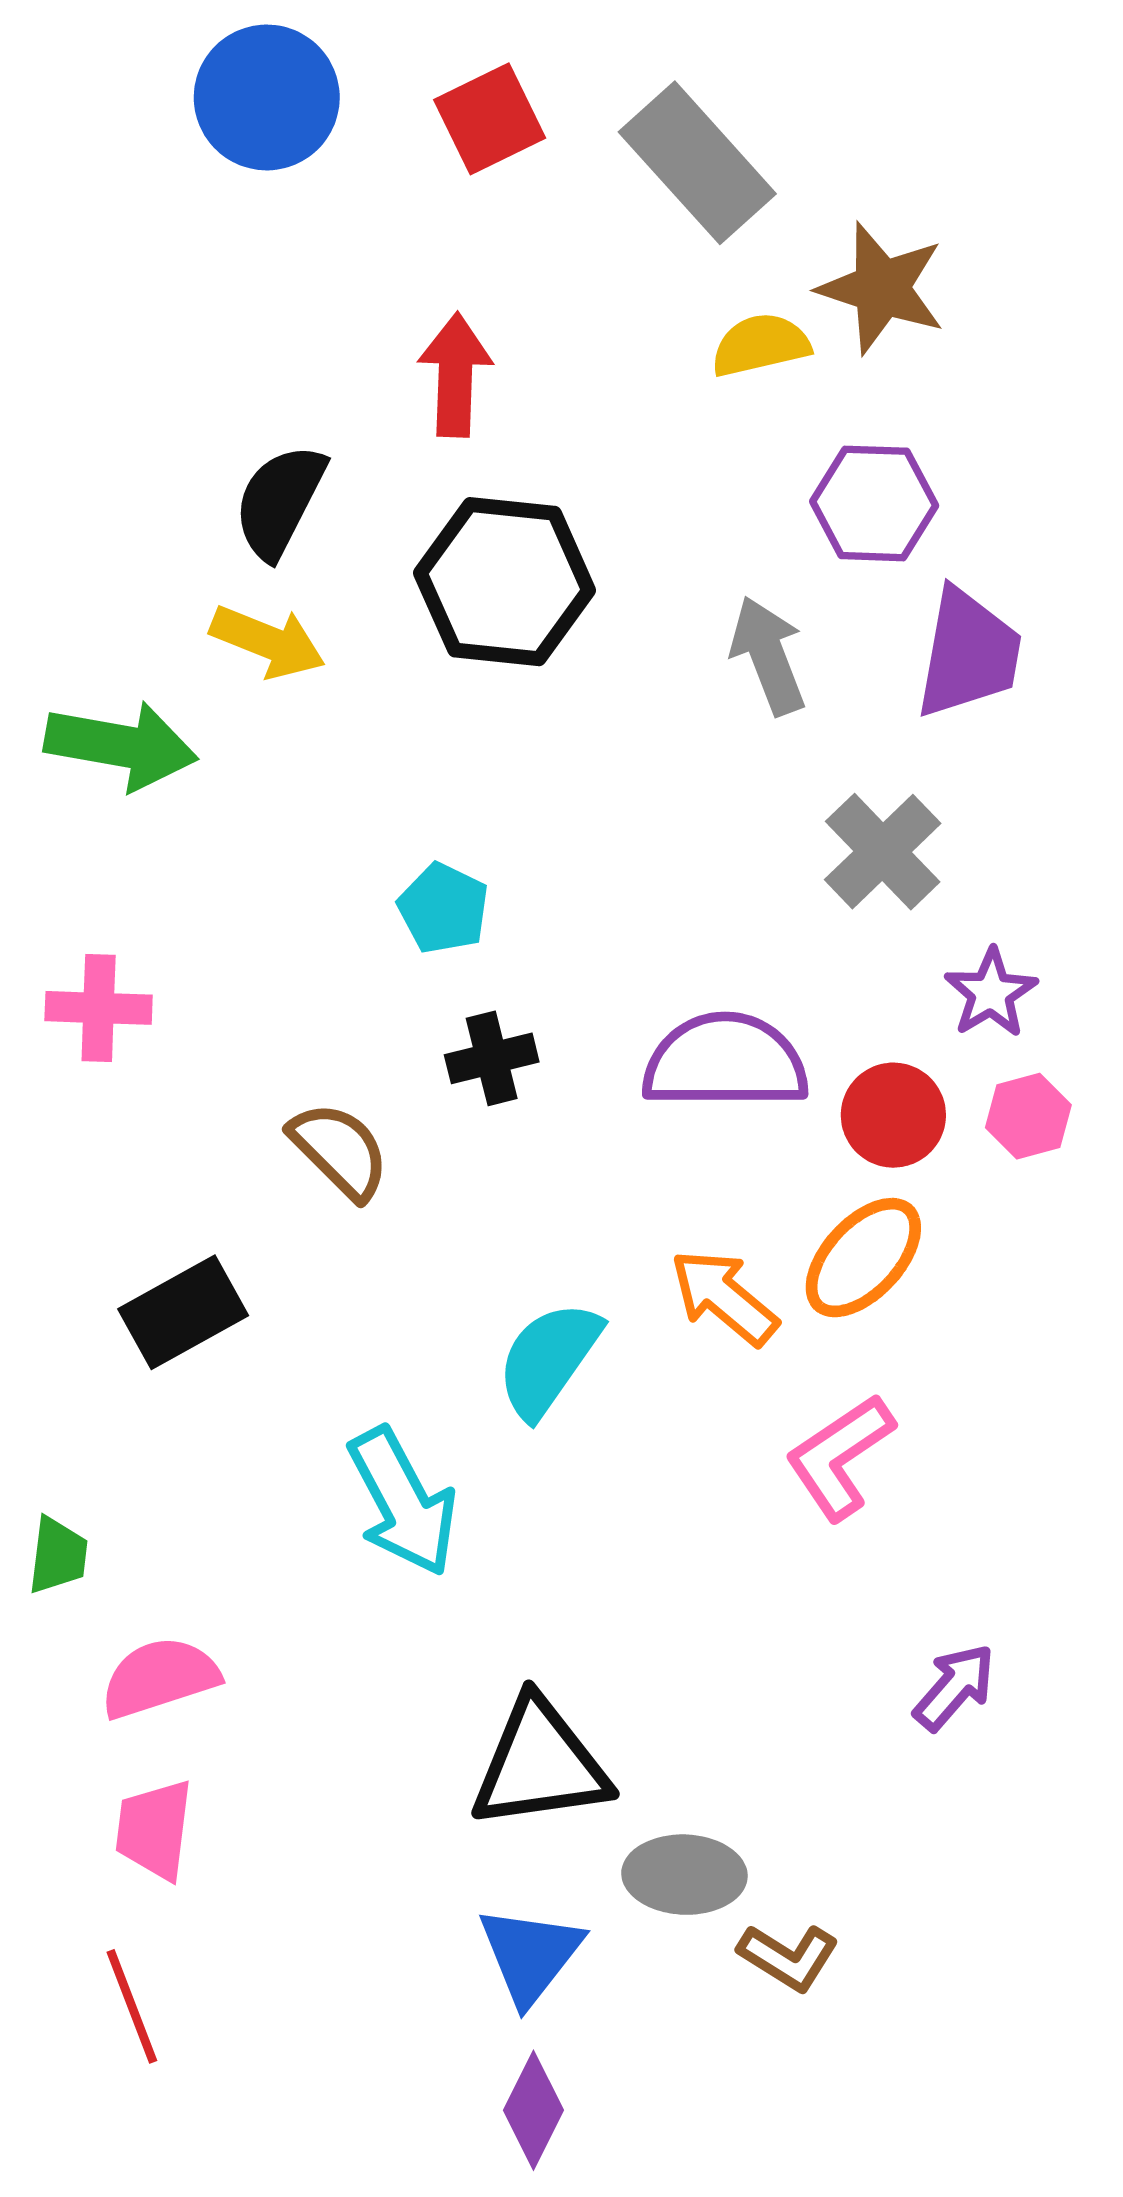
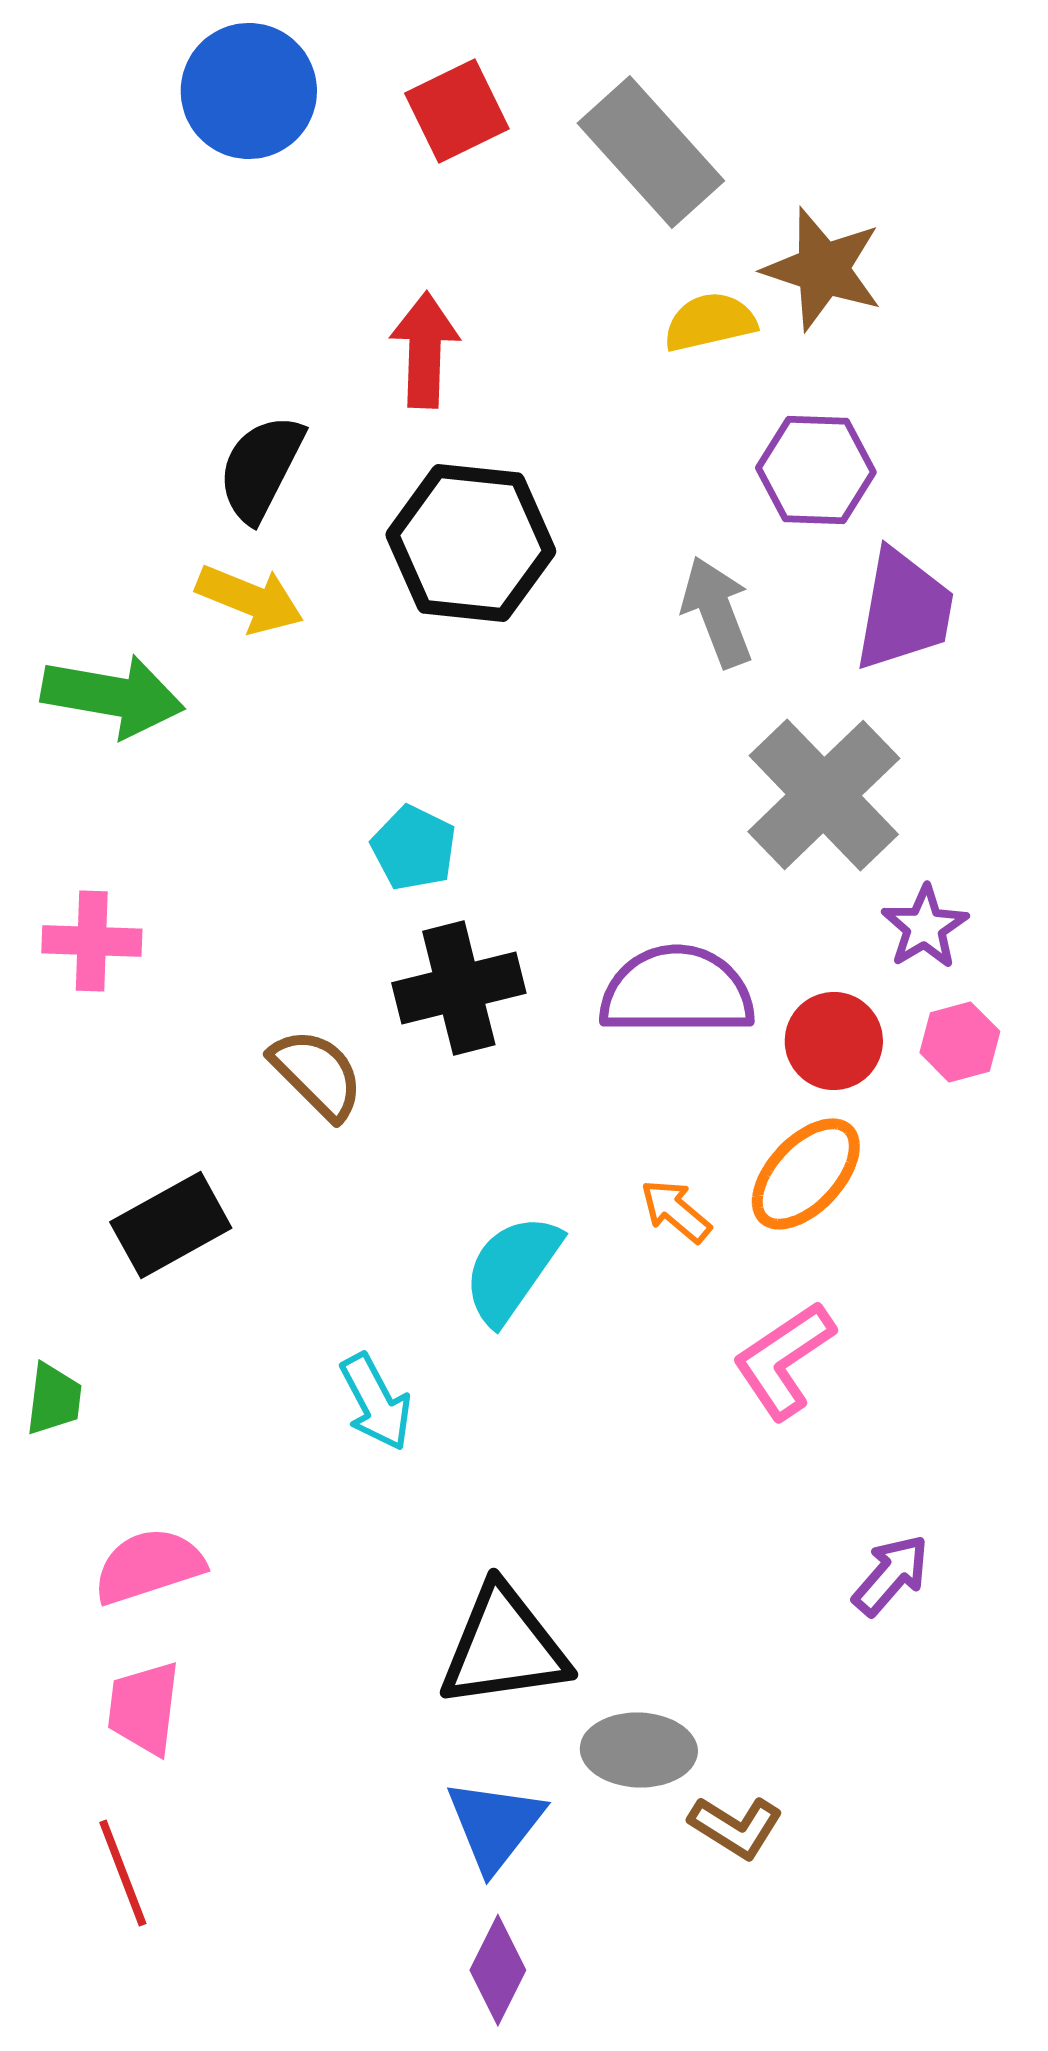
gray cross: (883, 852) -> (824, 795), size x1.4
black cross: (492, 1058) -> (459, 988), size x1.5
orange arrow: (724, 1297) -> (676, 1211), size x0.7
cyan arrow: (403, 1502) -> (376, 1402), size x0.7
green trapezoid: (58, 1555) -> (54, 1399), moved

